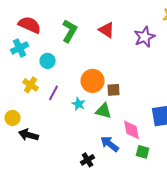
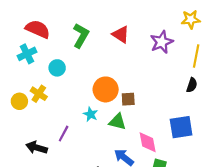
purple line: (54, 93) -> (64, 134), moved
yellow circle: (13, 118) -> (19, 101), moved

